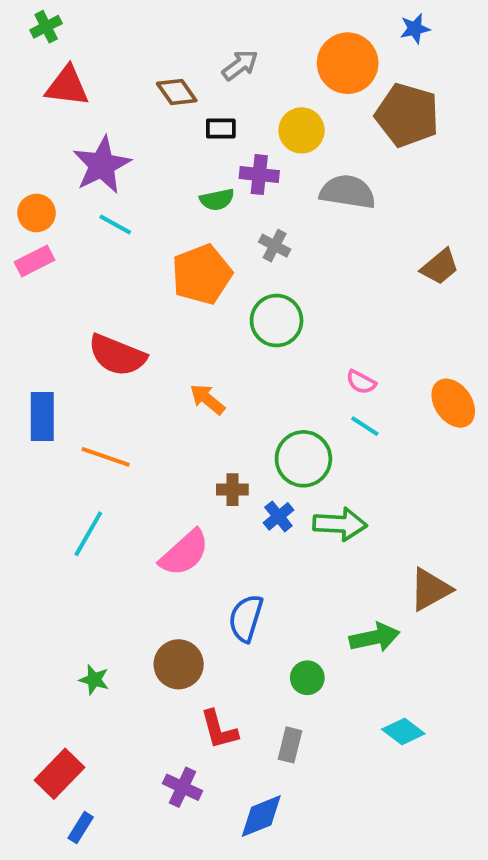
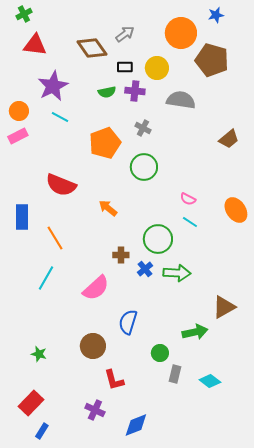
brown diamond: (177, 92) -> (92, 48), size x1.4
black rectangle: (221, 128) -> (125, 67), moved
green semicircle: (217, 200) -> (107, 92), moved
orange line: (106, 457) -> (55, 238), turned 40
green star: (94, 680) -> (39, 354), moved
gray rectangle: (290, 745) -> (175, 374), moved

